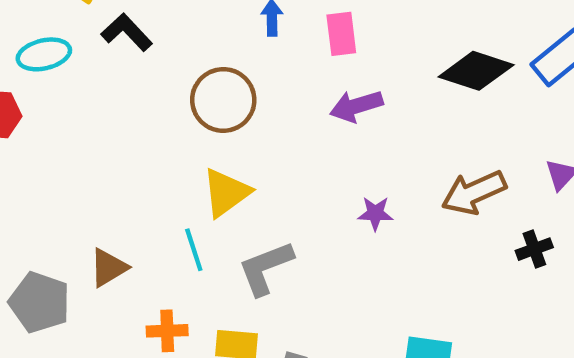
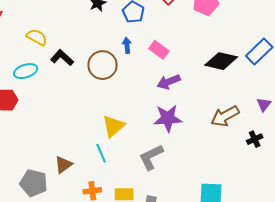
pink rectangle: (341, 34) -> (159, 50), turned -42
brown circle: (223, 100) -> (103, 65), moved
purple star: (375, 213) -> (168, 118), moved, size x1.8
gray L-shape: (266, 268) -> (151, 157), moved

